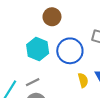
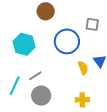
cyan hexagon: (38, 49) -> (24, 44), moved

